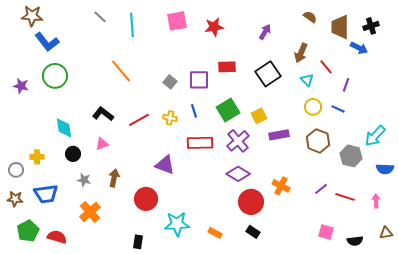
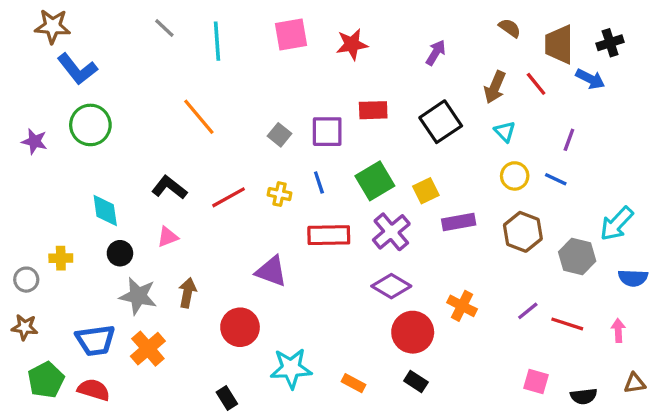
red line: (326, 67) -> (536, 84), moved
gray star: (84, 180) -> (138, 296), size x1.6
blue trapezoid: (46, 194) -> (95, 340), moved
black rectangle: (138, 242) -> (227, 398), turned -40

